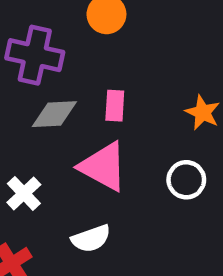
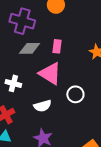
white circle: (186, 180) -> (75, 94), moved
white cross: (24, 193) -> (13, 83), turned -35

